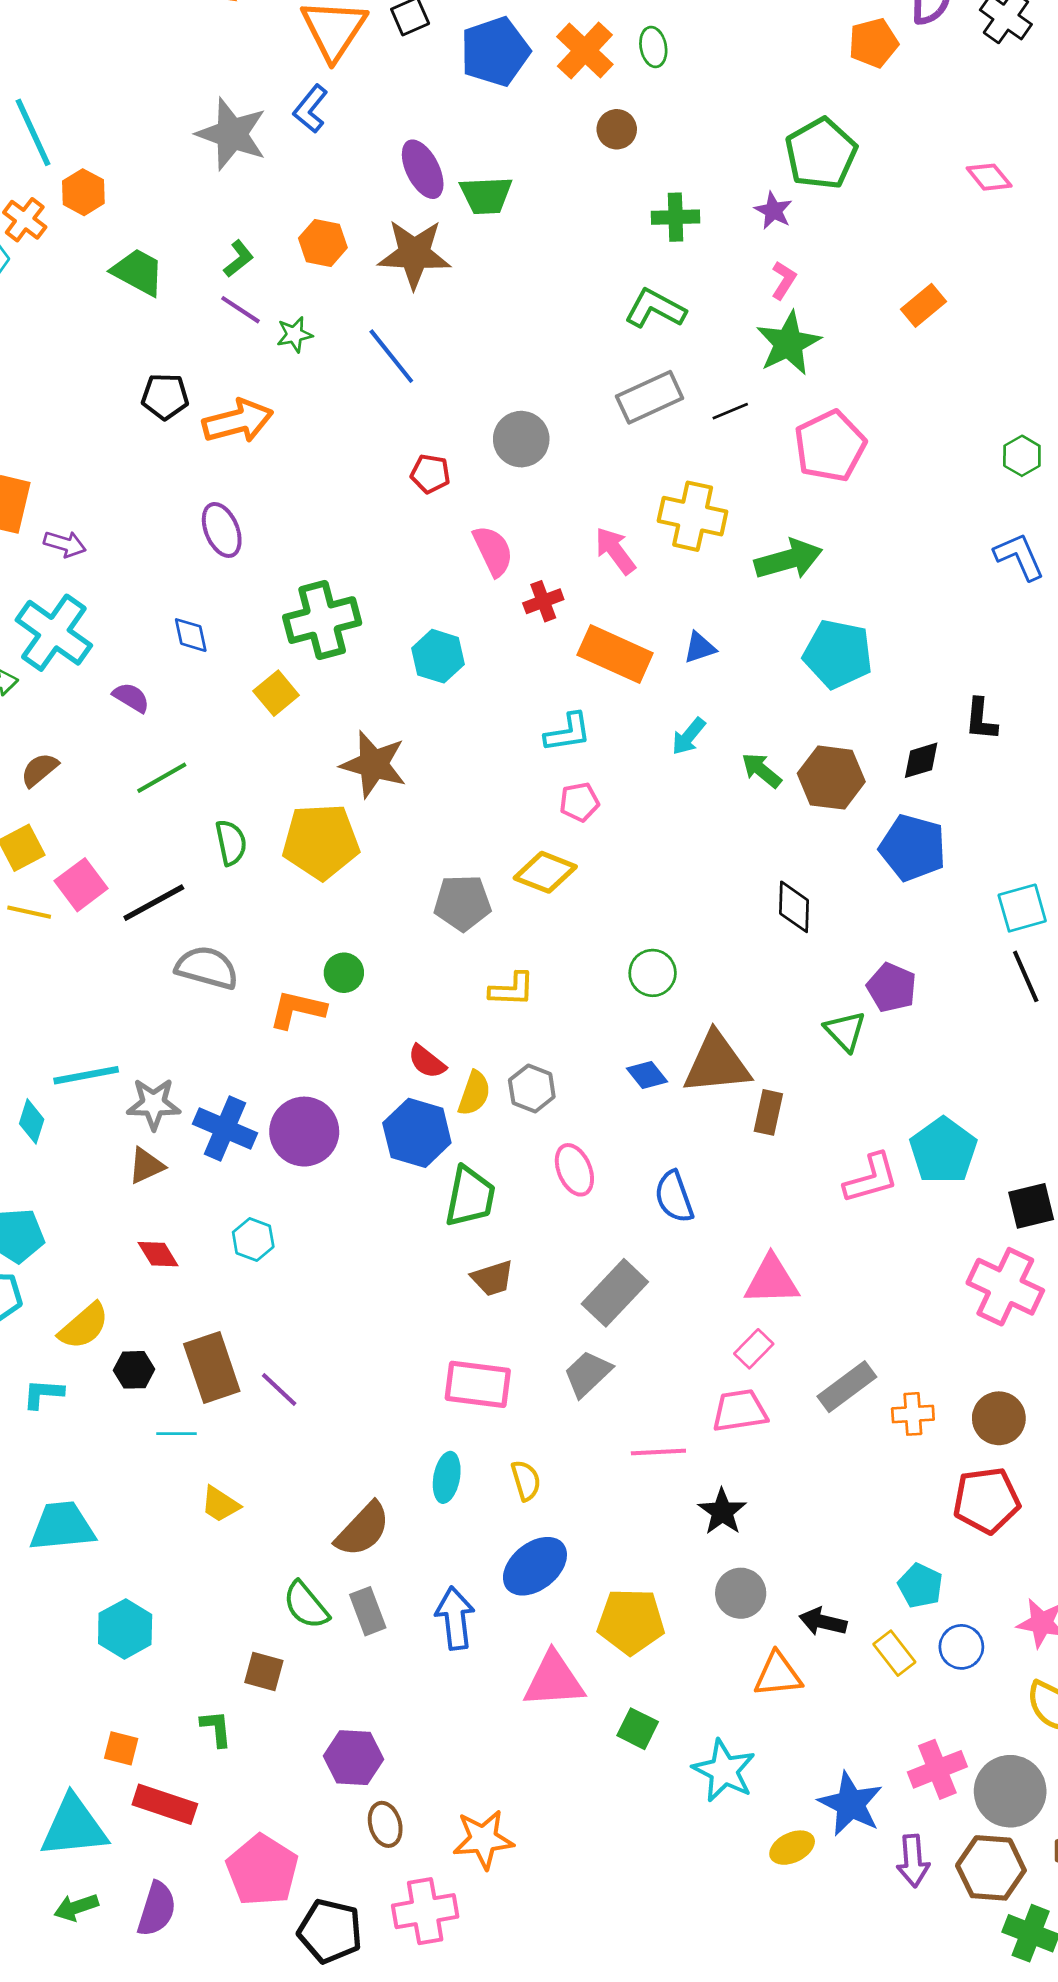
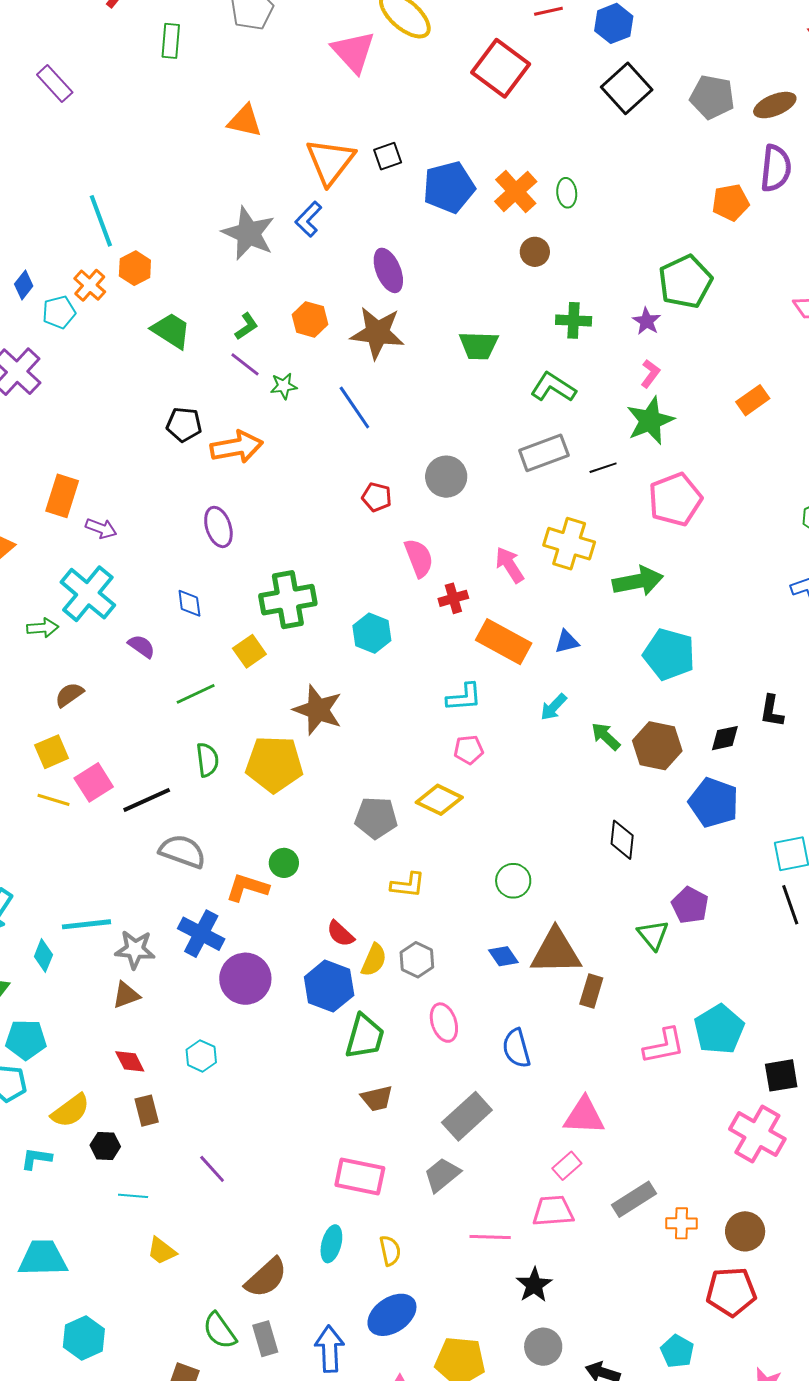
green trapezoid: (486, 195) -> (479, 345), moved
green line: (162, 778) -> (196, 694), moved
blue cross: (225, 1128) -> (201, 934), moved
brown rectangle: (212, 1368) -> (147, 1111), moved, size x0.6

